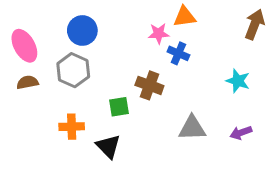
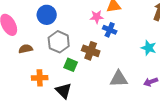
gray hexagon: (73, 70) -> (59, 42), moved
brown semicircle: (27, 82) -> (26, 49), moved
green square: (119, 107) -> (71, 65), turned 32

